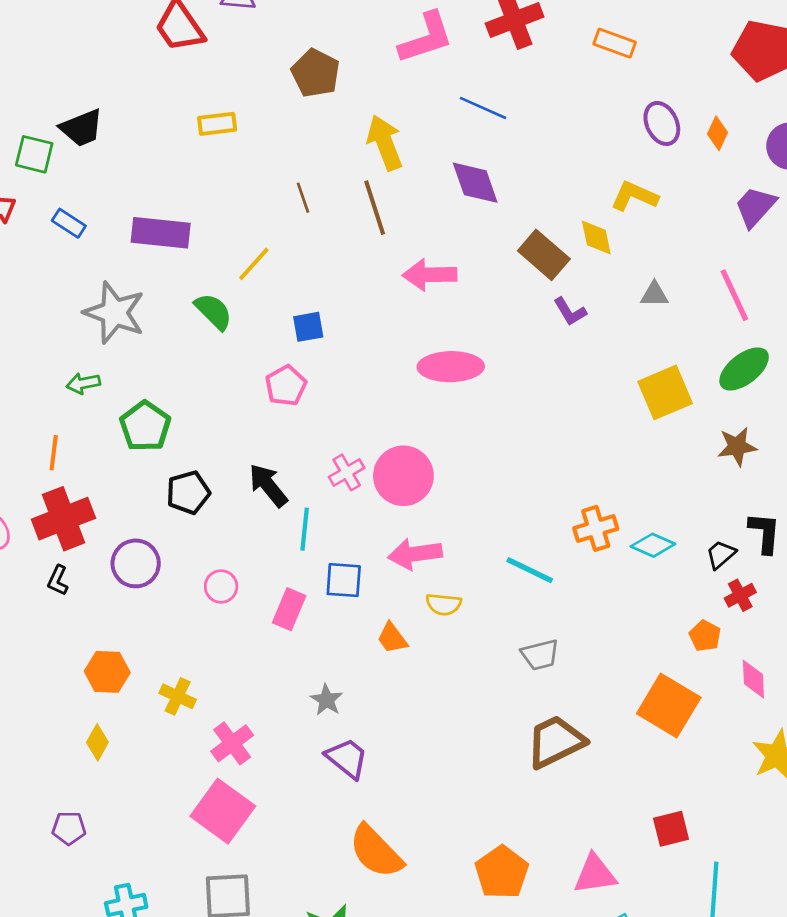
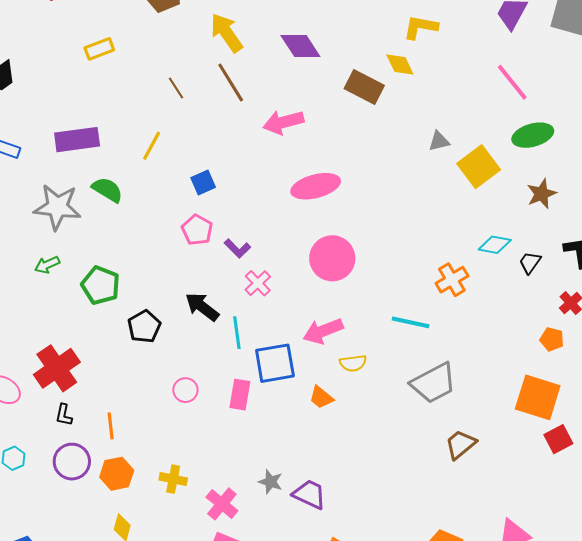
gray triangle: (654, 294) -> (439, 141), moved
green semicircle: (213, 311) -> (107, 190), moved
purple L-shape: (570, 312) -> (237, 248), moved
green ellipse: (744, 369) -> (533, 135), turned 36
orange line: (54, 453) -> (111, 426), moved
pink circle: (403, 476) -> (332, 258), moved
cyan diamond: (653, 545) -> (495, 245), moved
black trapezoid: (721, 554) -> (530, 263), moved
purple circle: (136, 563) -> (72, 462), moved
blue square: (344, 580) -> (275, 363), size x1.4
gray trapezoid: (540, 655) -> (434, 383), size x1.6
gray star: (327, 700) -> (271, 482), moved
brown trapezoid: (556, 742) -> (461, 444), size x0.7
red square: (671, 829) -> (558, 439), moved

